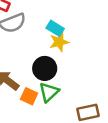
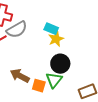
black circle: (45, 68) -> (60, 64), moved

